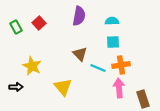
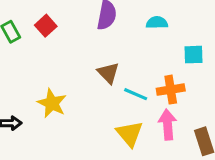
cyan square: (113, 42) -> (193, 55), moved
yellow star: (32, 66) -> (52, 103), moved
yellow triangle: (63, 87) -> (130, 134), moved

